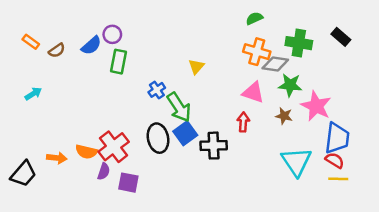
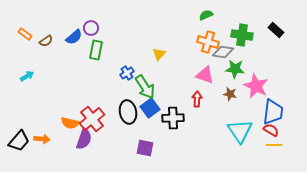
orange arrow: (57, 158) -> (42, 139), moved
purple semicircle: (104, 171) -> (84, 139), size x1.5
purple square: (128, 183) -> (145, 148), moved

